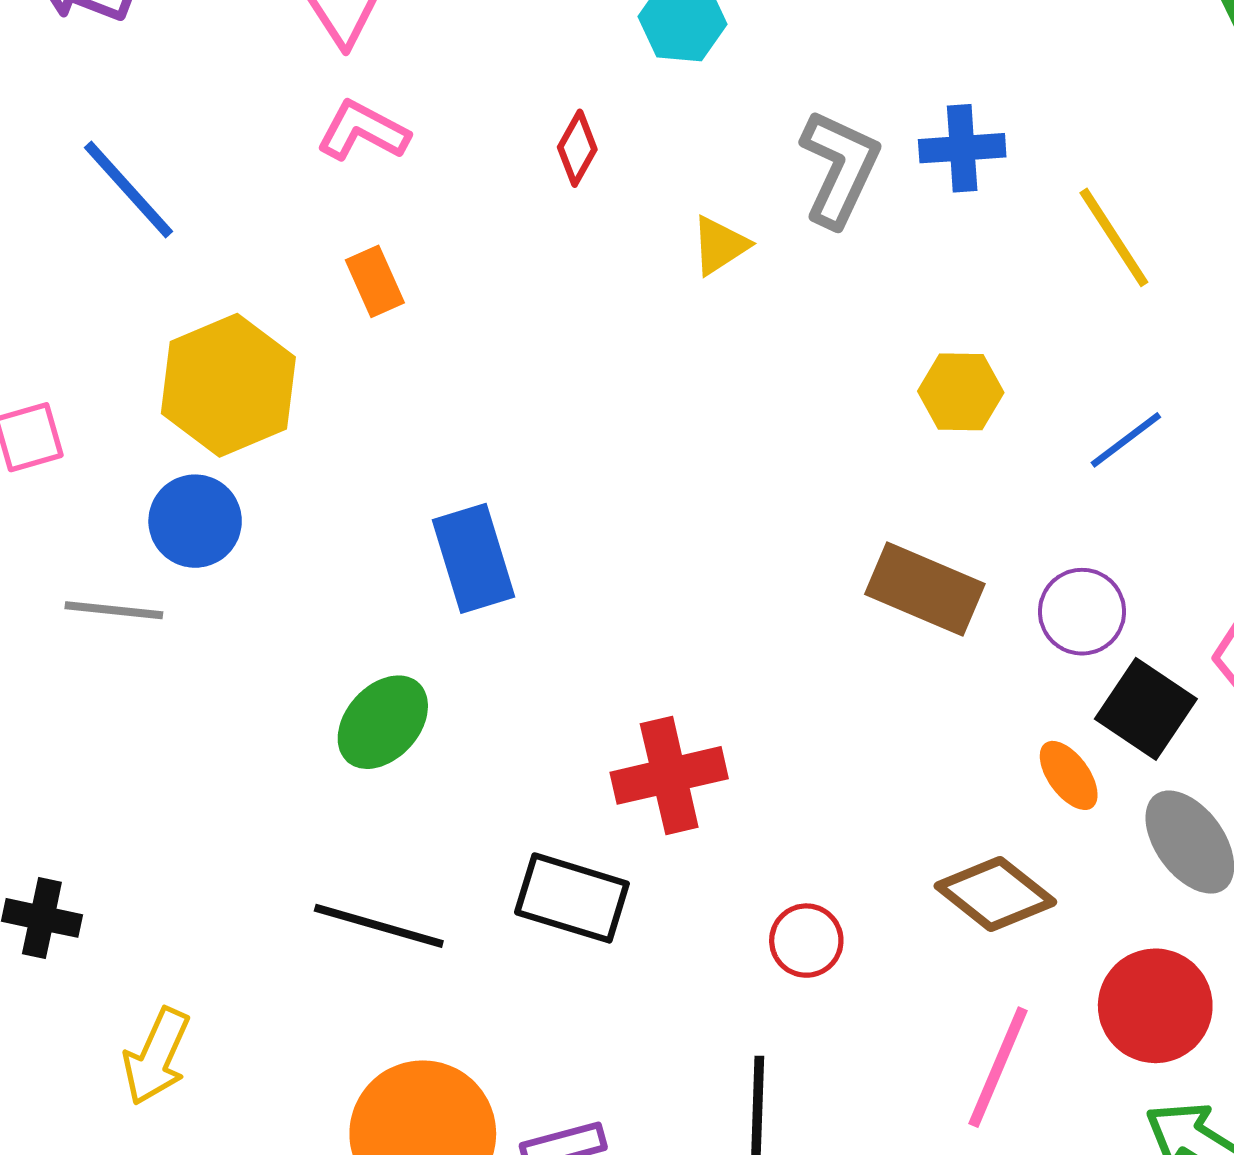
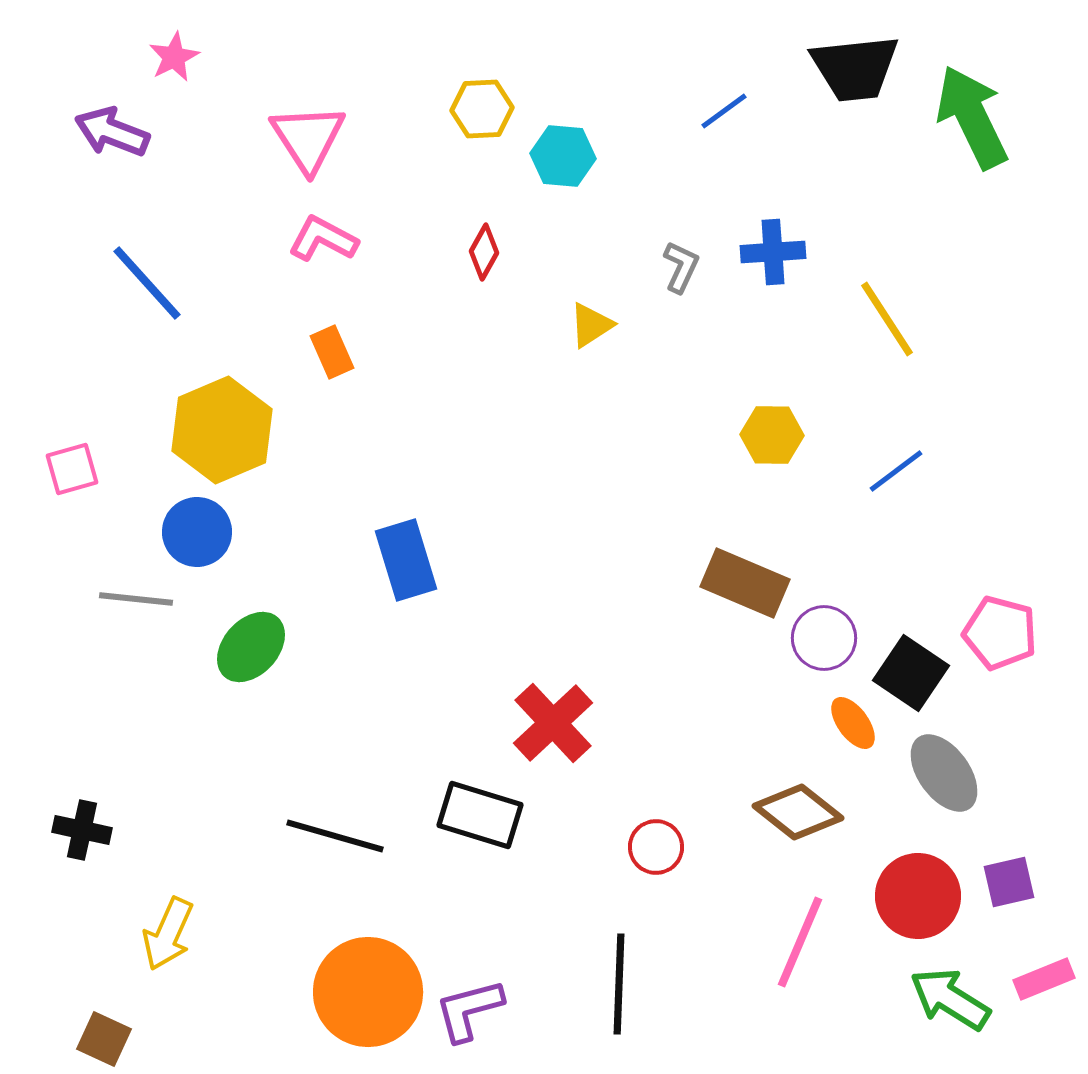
gray L-shape: (840, 168) -> (681, 267), size x0.6
purple circle: (1082, 612) -> (824, 638), moved
green ellipse: (383, 722) -> (251, 647), moved
red cross: (669, 775) -> (553, 723), turned -30

